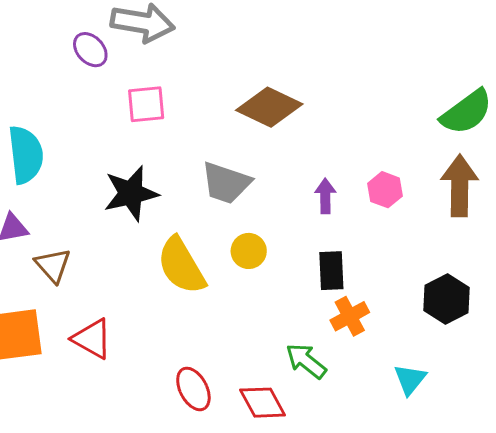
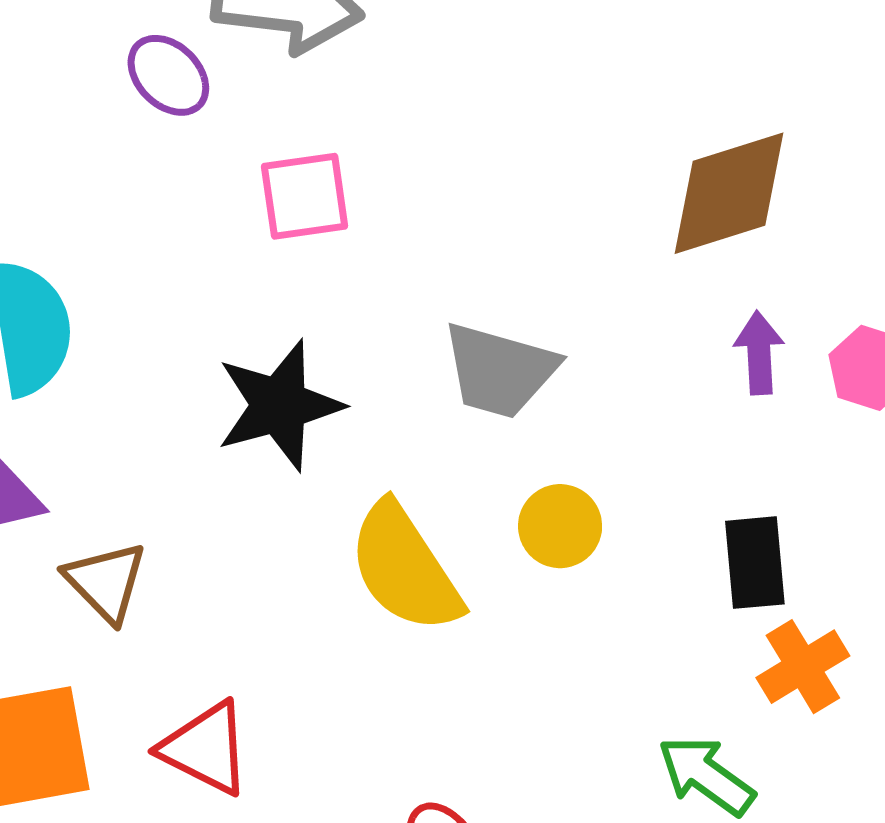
brown diamond: (269, 107) -> (729, 193), moved, turned -40
purple arrow: (325, 196) -> (759, 353), moved

